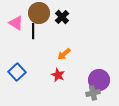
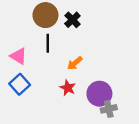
pink triangle: (16, 23) -> (18, 56), moved
black line: (33, 31) -> (48, 43), moved
purple circle: (99, 80) -> (99, 94), moved

